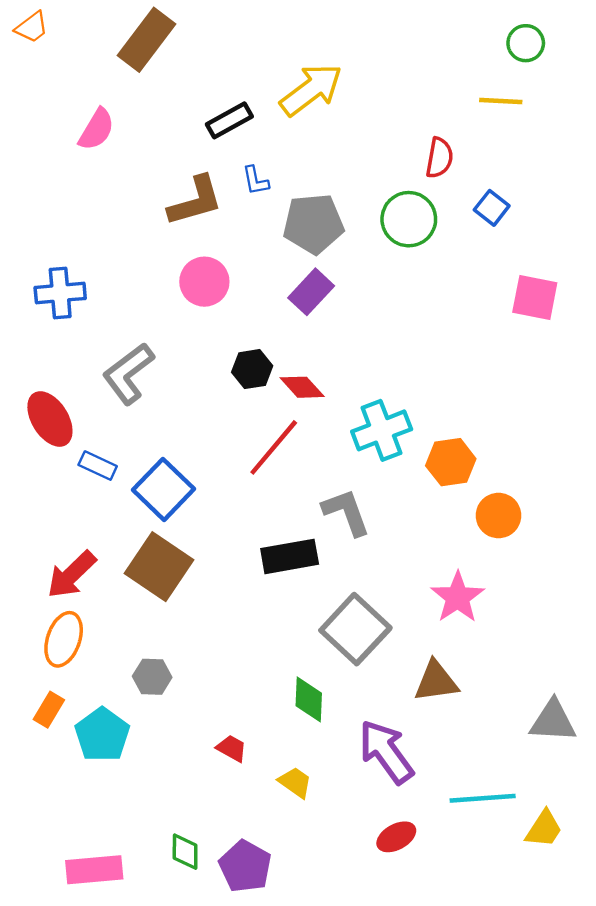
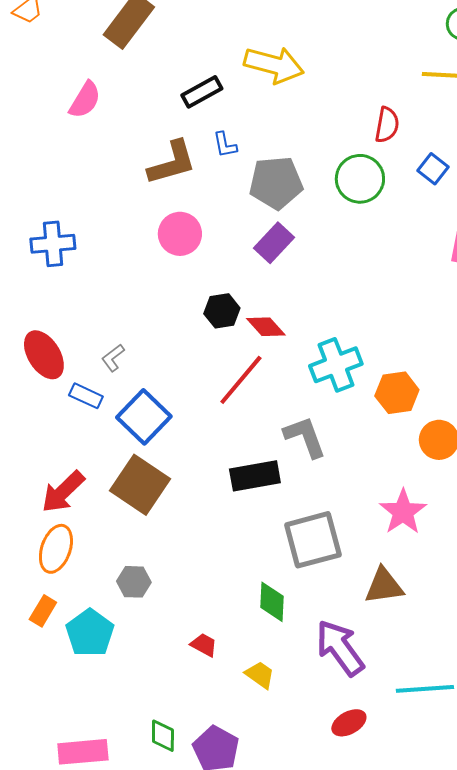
yellow arrow: (311, 90) -> (274, 65), turned 52
gray L-shape: (128, 374) -> (113, 358), moved, size x0.5
gray square: (355, 629) -> (313, 540), turned 32

